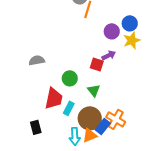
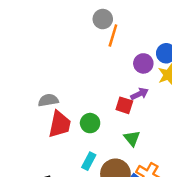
green triangle: (94, 90) -> (132, 138), moved
red trapezoid: (54, 98) -> (60, 124), moved

